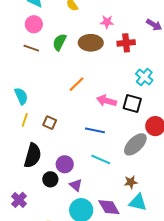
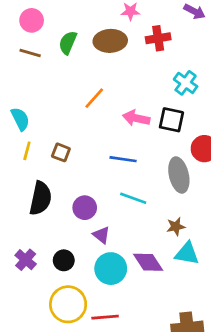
gray ellipse: (135, 144) -> (179, 175), turned -55
black circle: (50, 179) -> (64, 260), moved

